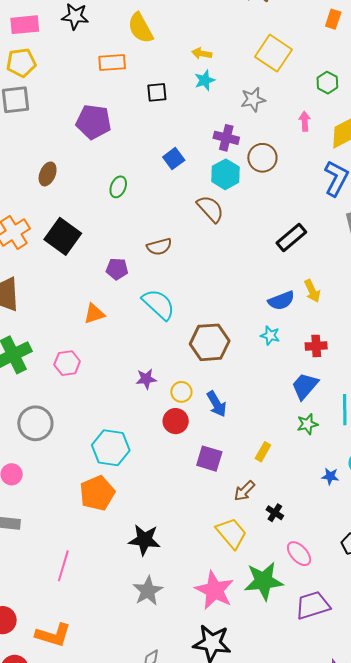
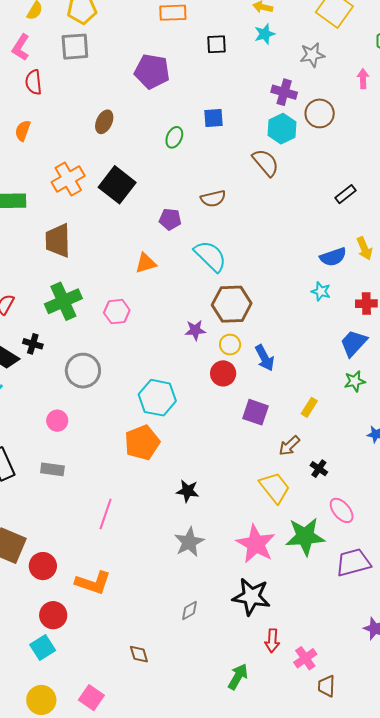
blue square: (174, 159) -> (213, 118), moved, turned 30
black rectangle: (291, 237) -> (345, 194), size x0.7
brown hexagon: (210, 342) -> (232, 304), moved
black star: (144, 540) -> (188, 491), size x0.7

